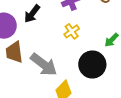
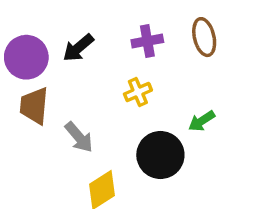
gray arrow: (44, 65) -> (79, 137), size x0.7

